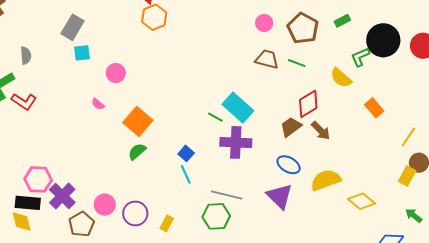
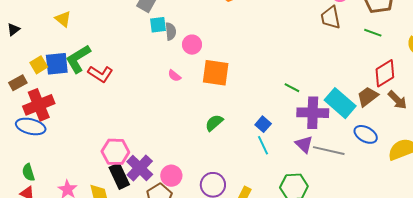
gray semicircle: (26, 55) -> (171, 31), moved
brown trapezoid: (267, 59) -> (331, 18), moved, turned -115
cyan rectangle: (238, 108) -> (340, 103), moved
orange square: (138, 121) -> (216, 73), moved, turned -32
gray line: (227, 195) -> (329, 151), moved
purple triangle: (280, 196) -> (304, 144), moved, size x0.7
black rectangle: (28, 203) -> (119, 176), moved, turned 60
pink circle: (105, 205) -> (171, 176), moved

